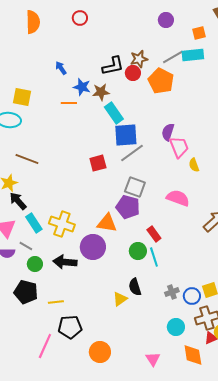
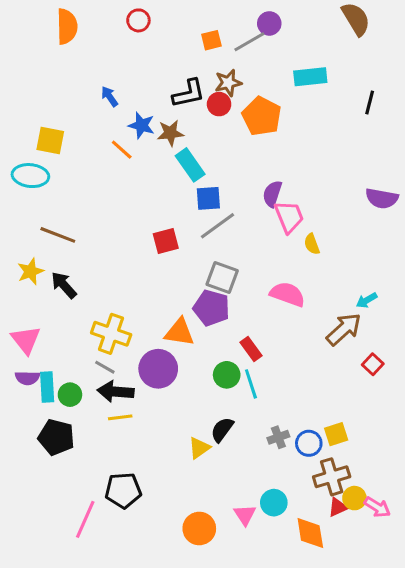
orange square: (199, 33) -> (211, 40), moved
gray line: (173, 57) -> (249, 42), moved
orange line: (69, 103) -> (122, 150), turned 42
blue square: (126, 135) -> (208, 198), size x0.7
black arrow: (18, 201) -> (64, 285), moved
cyan rectangle: (34, 223) -> (47, 387), moved, turned 30
gray line: (26, 246) -> (105, 367), moved
black semicircle: (135, 287) -> (222, 430), turned 54
yellow line: (56, 302) -> (120, 417), moved
cyan circle: (176, 327) -> (274, 503), moved
orange circle: (100, 352) -> (199, 528), moved
pink triangle: (153, 359) -> (245, 515), moved

